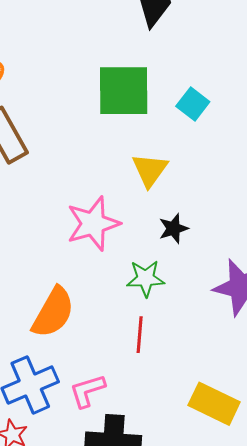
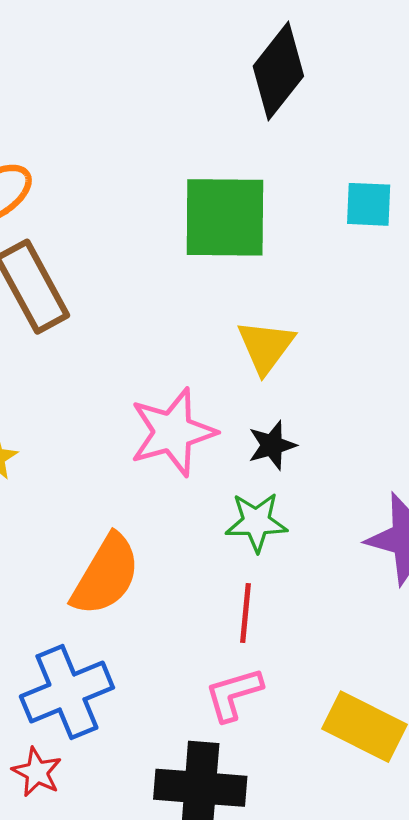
cyan square: (193, 104) -> (369, 204), moved, turned -36
black star: (173, 228) -> (272, 445), moved
pink L-shape: (87, 391) -> (234, 694), moved

